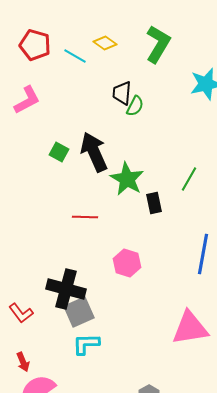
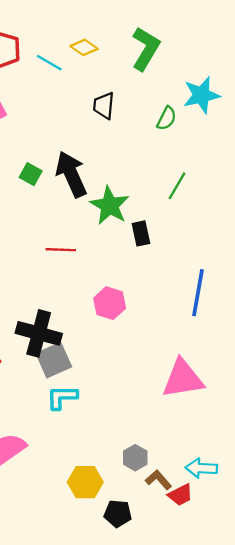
green semicircle: (135, 106) -> (167, 118), moved
green line: (189, 179) -> (177, 186), moved

